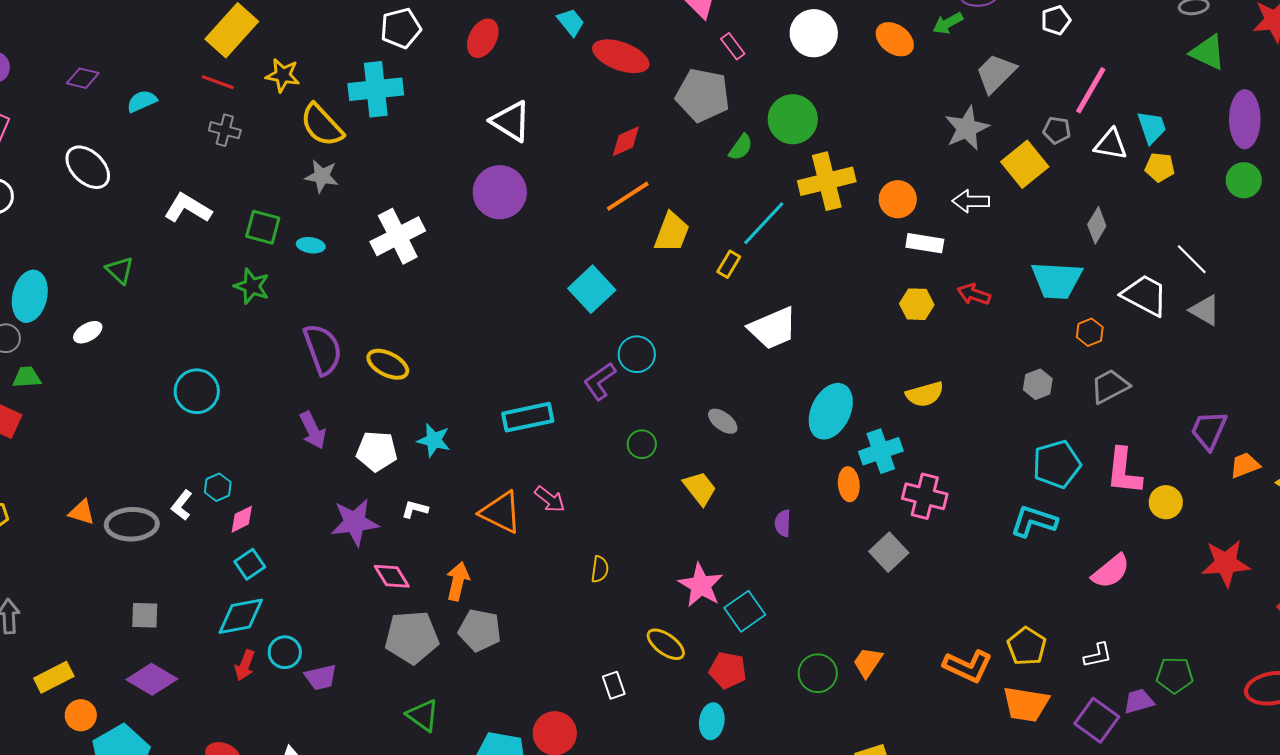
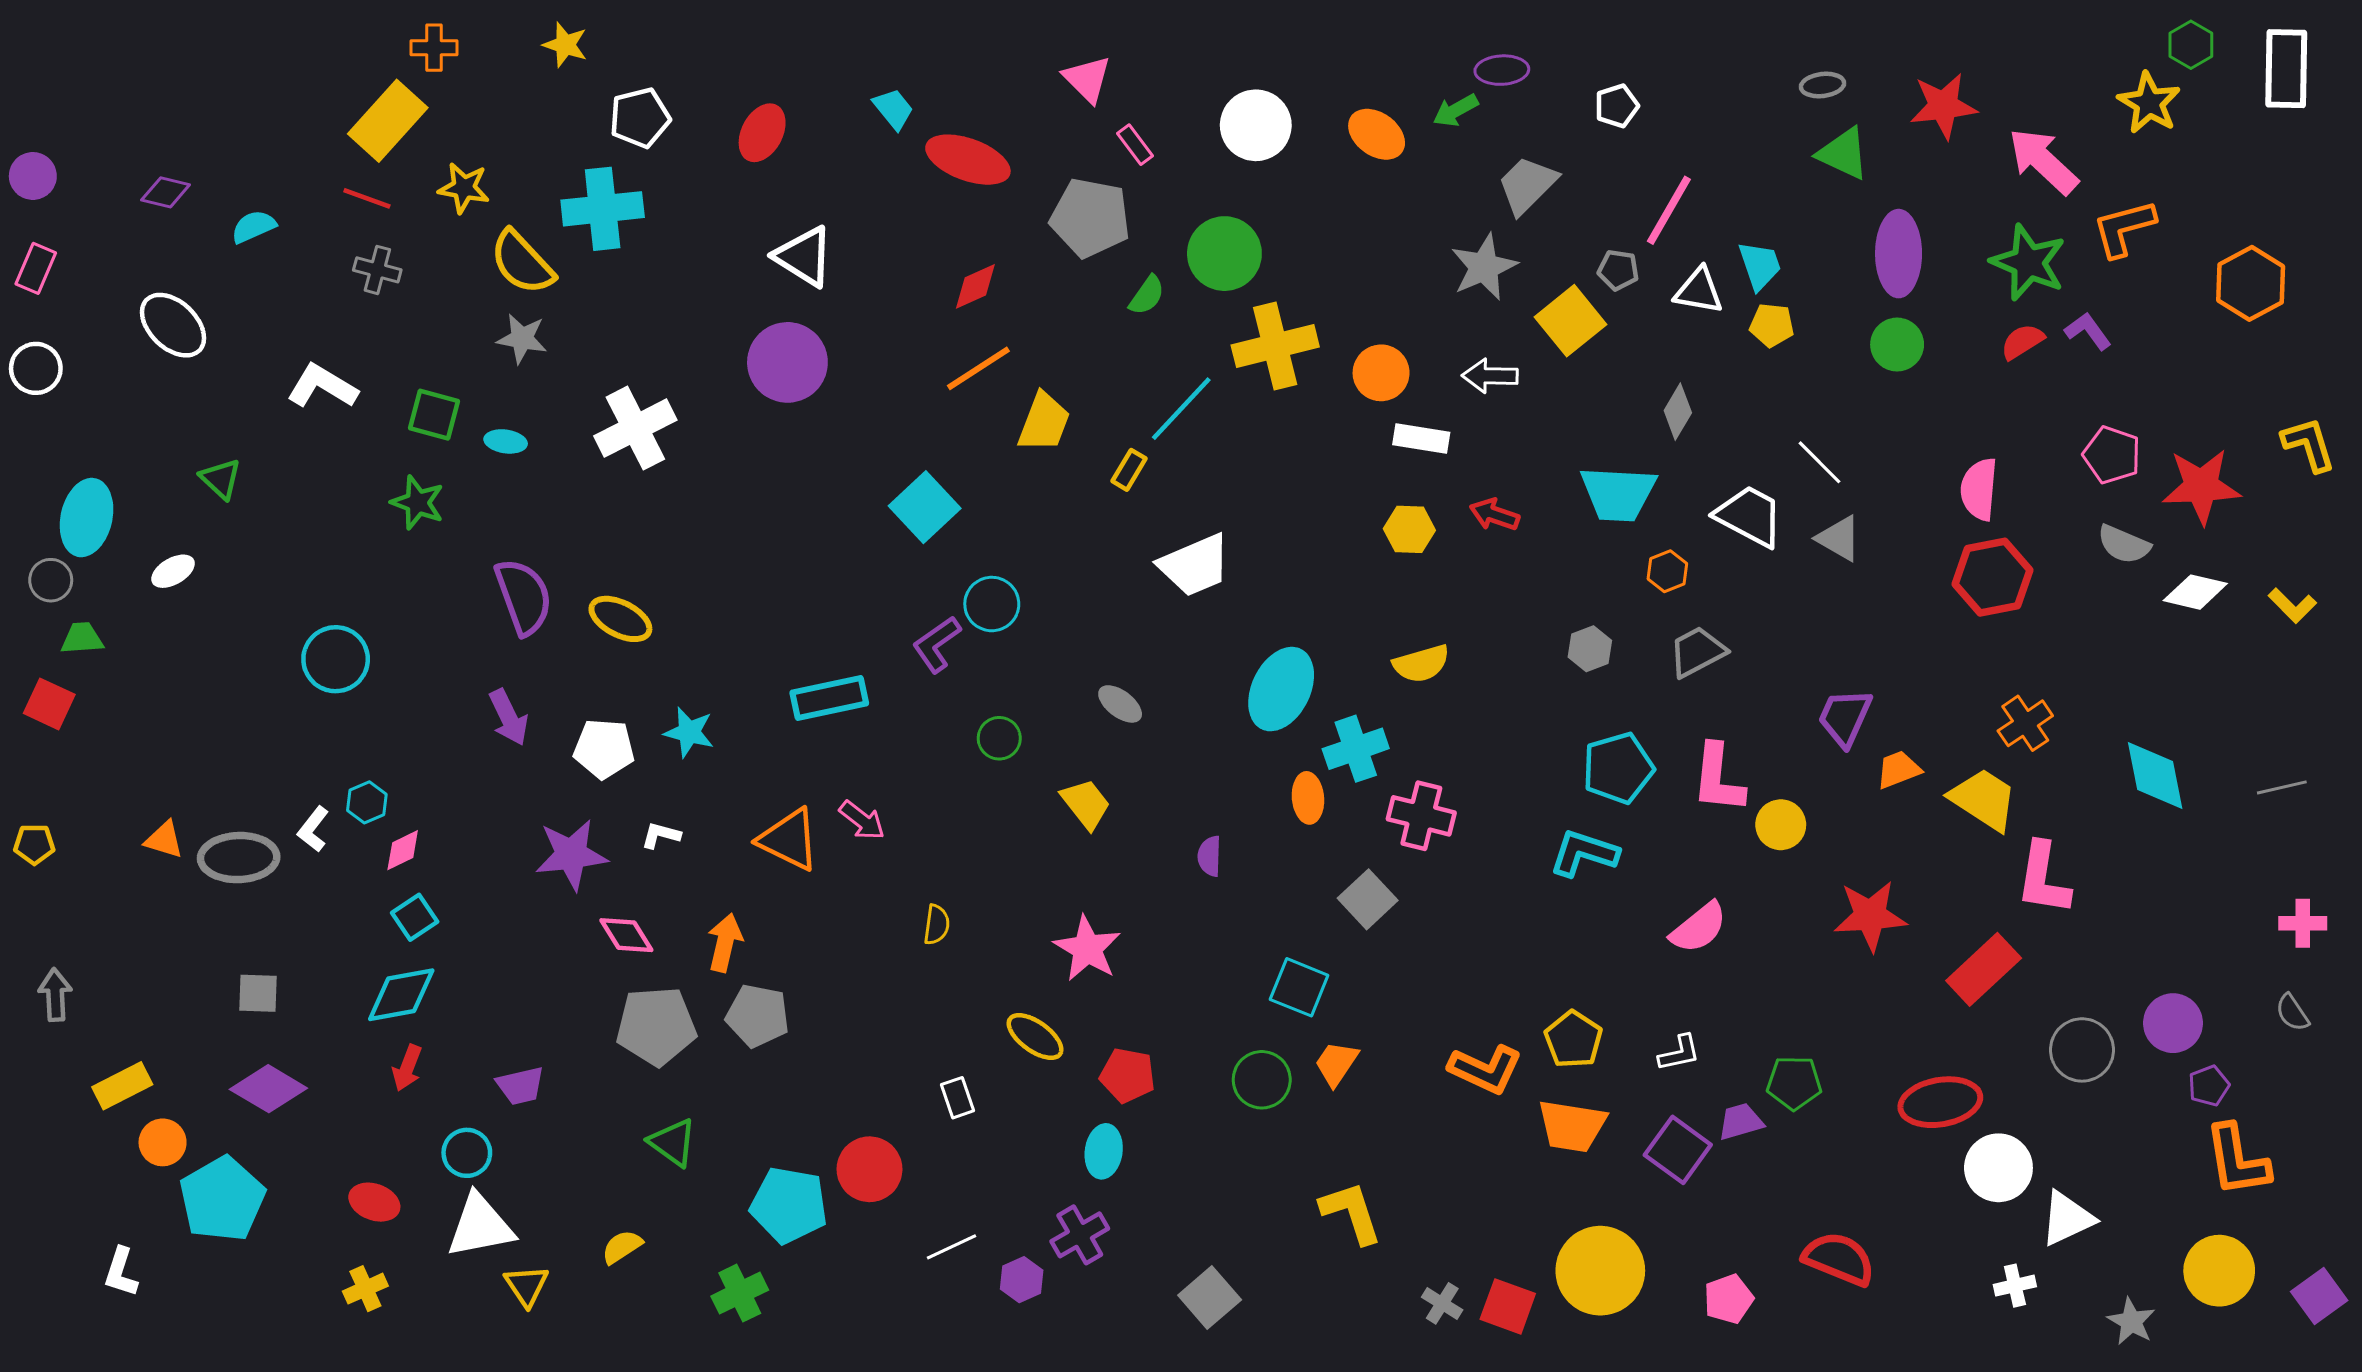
cyan square: (745, 611) -> (1299, 987), moved, turned -33
cyan circle: (285, 652) -> (467, 1153), moved

